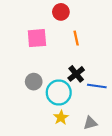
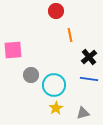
pink square: (37, 38) -> (13, 50), moved
black cross: (76, 74) -> (89, 57), moved

